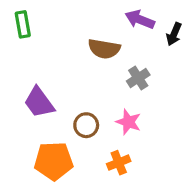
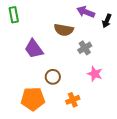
purple trapezoid: (39, 102) -> (34, 49), moved
pink star: (128, 122) -> (95, 74), moved

